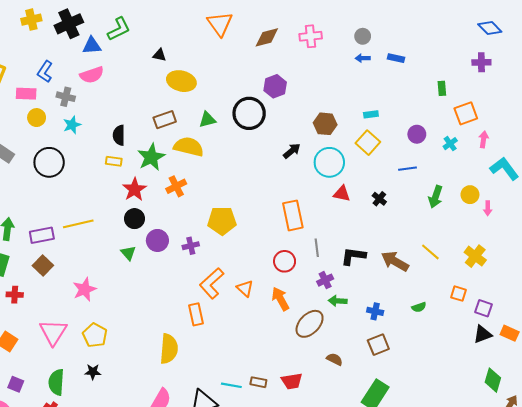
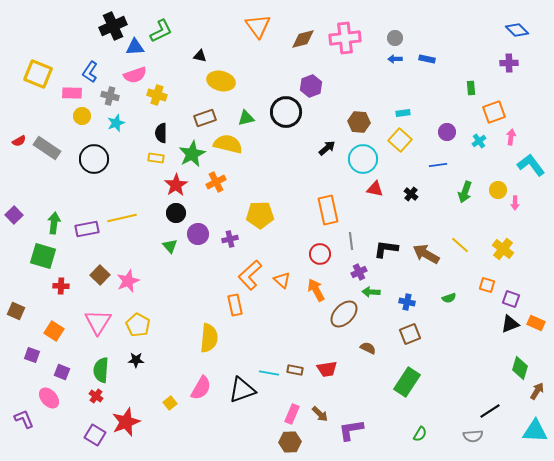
yellow cross: (31, 20) -> (157, 95), moved, turned 30
pink cross: (311, 36) -> (345, 38), size x1.4
brown square: (43, 265) -> (100, 275), moved

